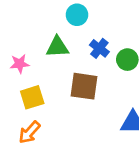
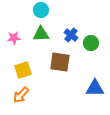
cyan circle: (77, 15) -> (41, 10), moved
pink star: (20, 64) -> (14, 38), moved

